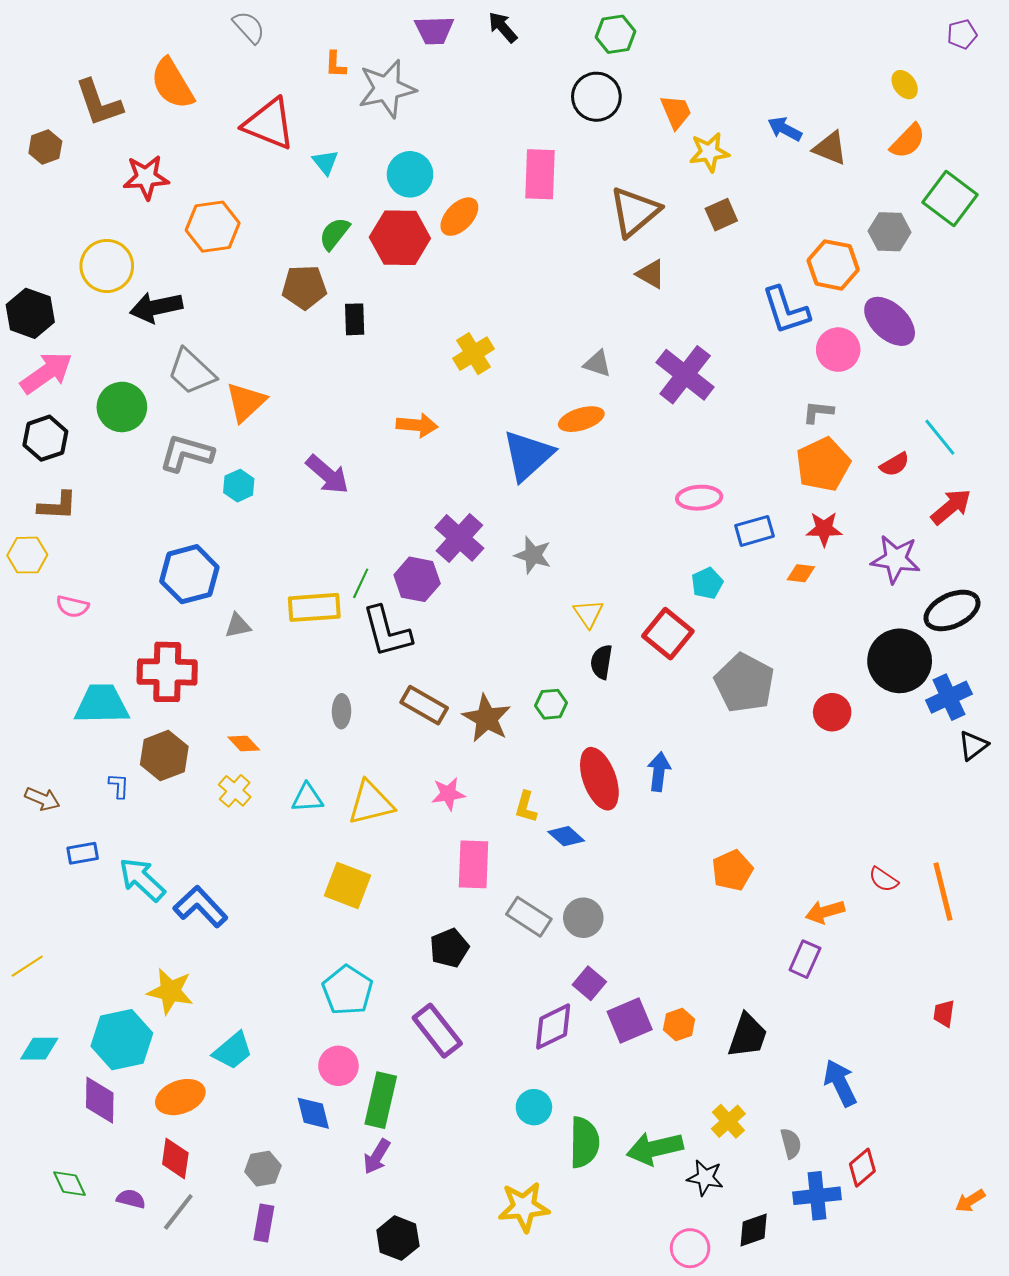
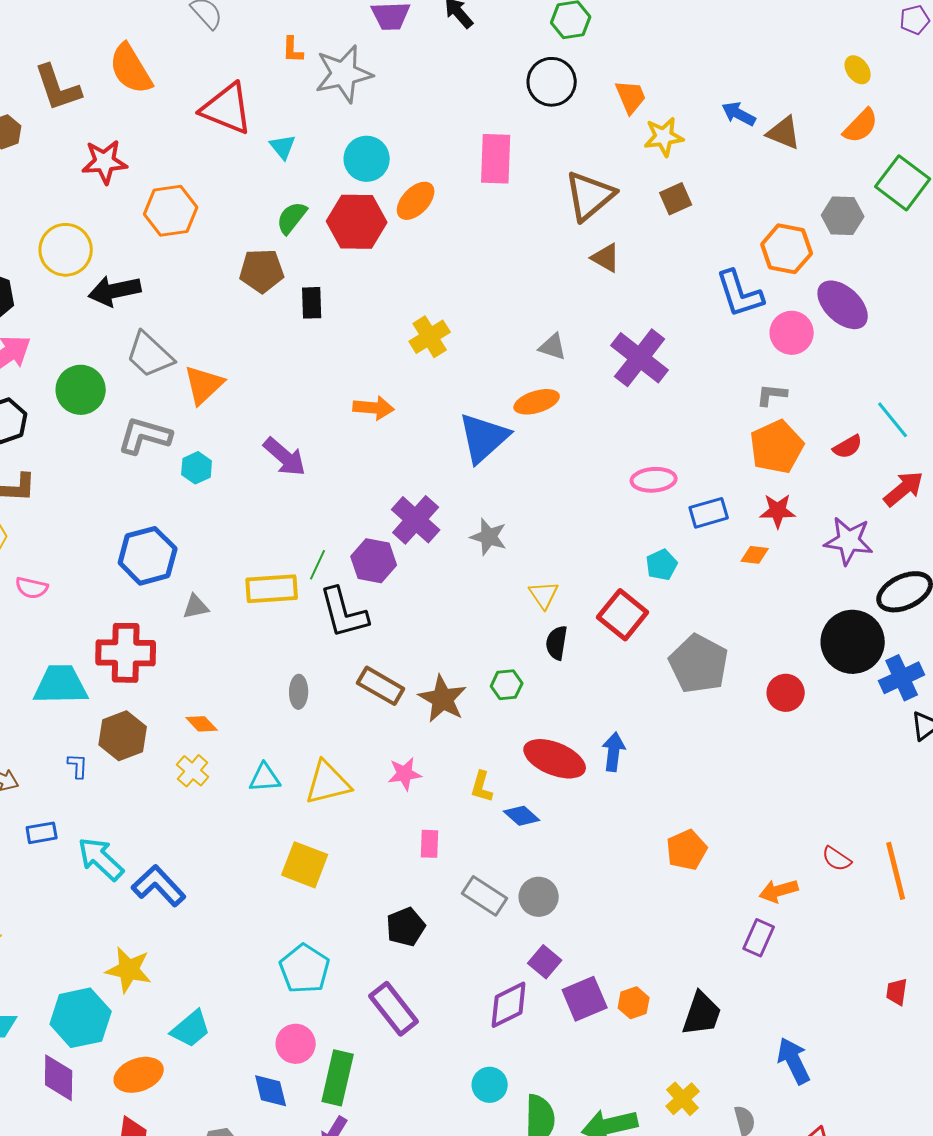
red ellipse: (599, 779) -> (555, 759), turned -48
pink rectangle: (473, 864) -> (430, 844), size x0.6

